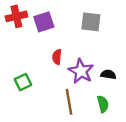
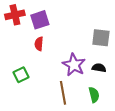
gray square: (91, 22) -> (101, 38), moved
red semicircle: (57, 57) -> (39, 44), moved

